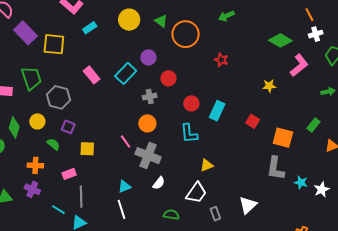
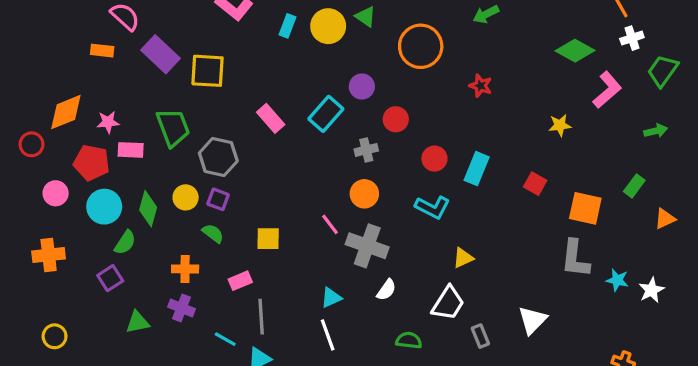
green triangle: (161, 21) -> (366, 17), moved
cyan rectangle: (90, 28) -> (288, 26), moved, turned -32
purple square: (68, 127) -> (218, 199), moved
cyan L-shape: (189, 133) -> (433, 207), turned -55

